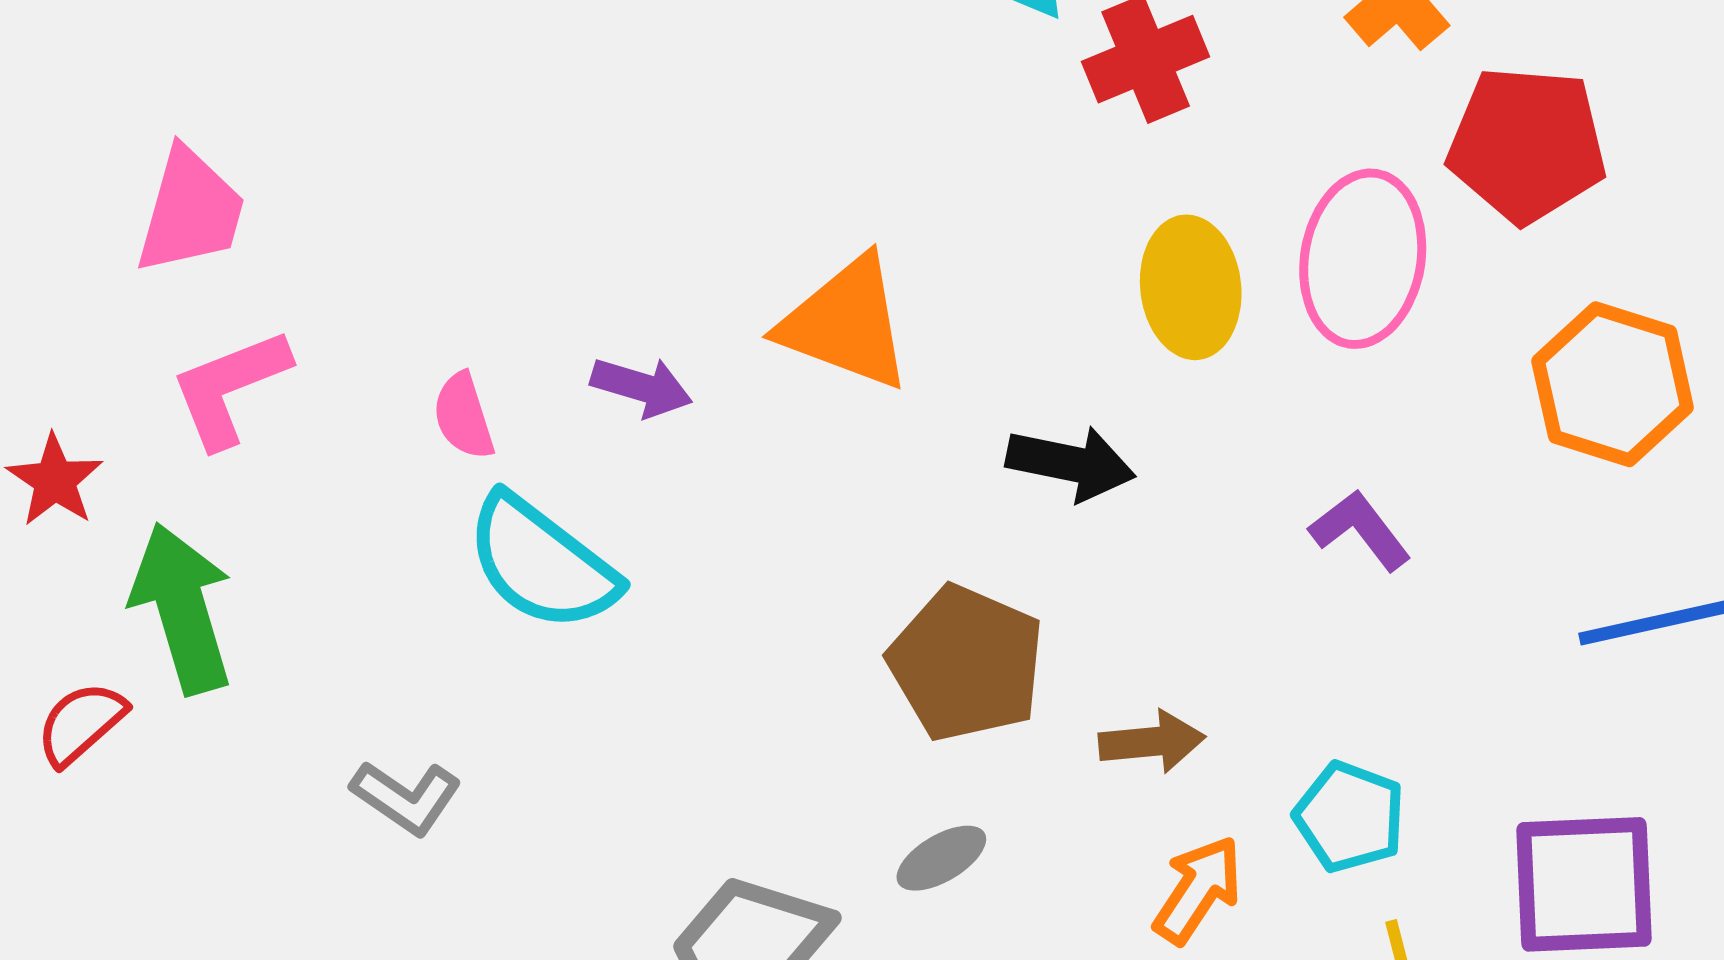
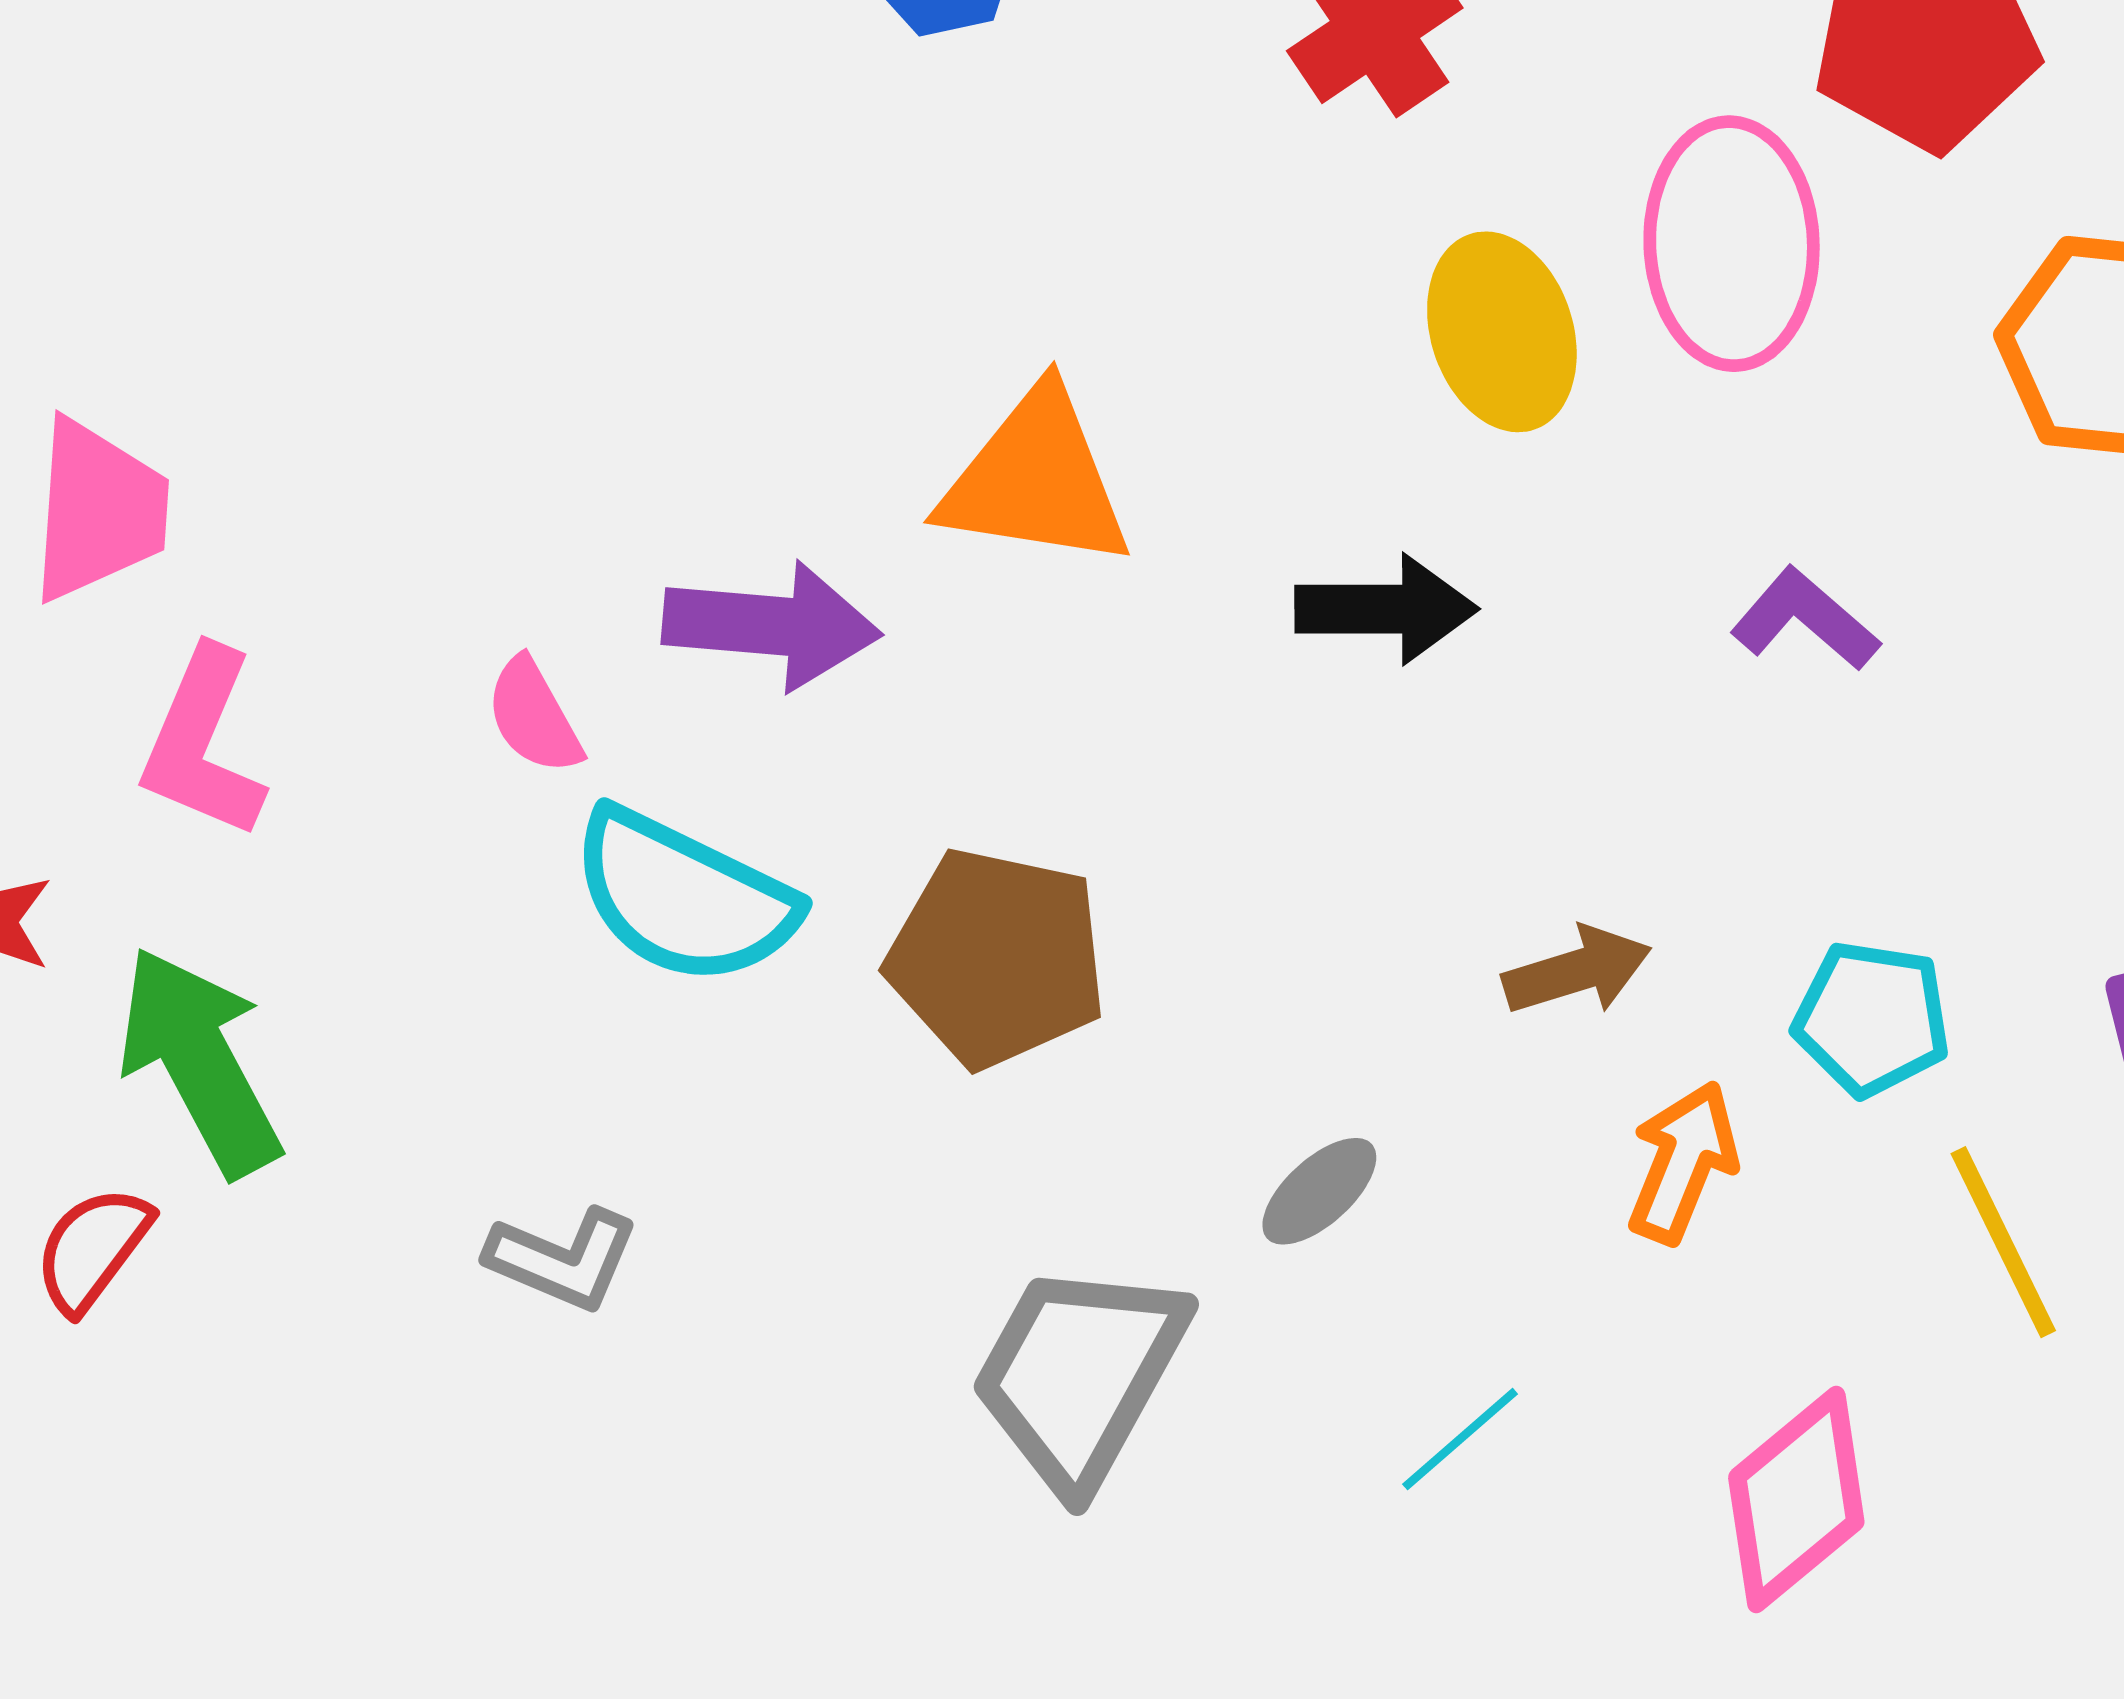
purple arrow: (642, 387) -> (772, 625), size x1.5
pink L-shape: (230, 388) -> (203, 743), turned -34
brown pentagon: (966, 663) -> (997, 958), moved

